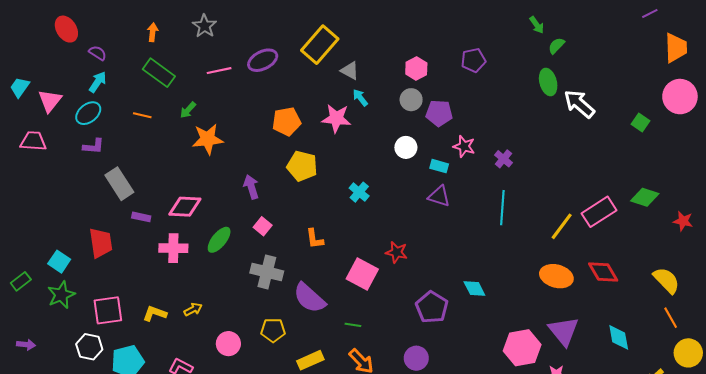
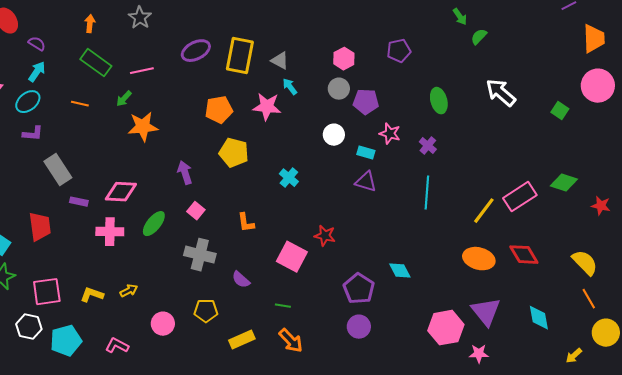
yellow rectangle: (320, 45) -> (240, 56), moved, turned -30
pink line: (219, 71) -> (142, 71), moved
green ellipse: (548, 82) -> (439, 101), moved
purple semicircle: (309, 298) -> (241, 280), size x0.6
purple circle: (416, 358) -> (359, 327), moved

